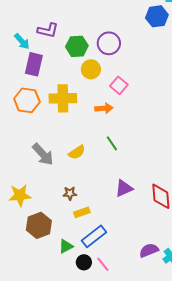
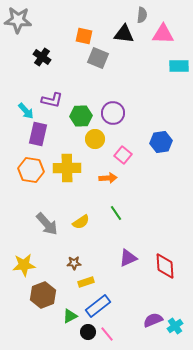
blue hexagon: (157, 16) -> (161, 142), moved

